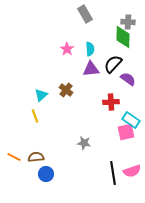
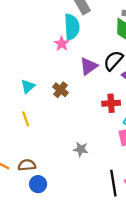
cyan semicircle: (90, 49) -> (72, 27), moved, size x1.6
purple triangle: (91, 69) -> (89, 66), turned -30
cyan triangle: (41, 95) -> (28, 86), moved

